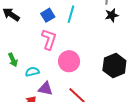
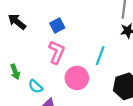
cyan line: (71, 14) -> (100, 56), moved
cyan semicircle: (32, 72) -> (35, 86), turned -128

